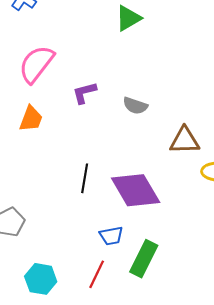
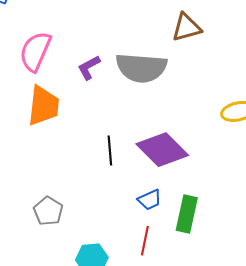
gray semicircle: (135, 106) -> (141, 68), size x2.0
orange trapezoid: (31, 119) -> (43, 106), size x1.5
brown triangle: (185, 141) -> (186, 27), moved

